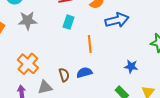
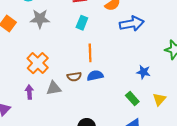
orange line: (90, 44) -> (90, 53), moved
brown semicircle: (64, 75) -> (74, 77), turned 96

